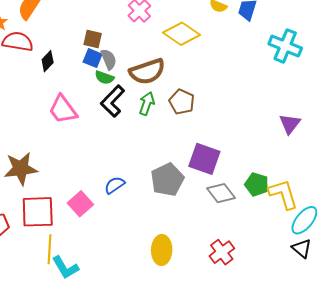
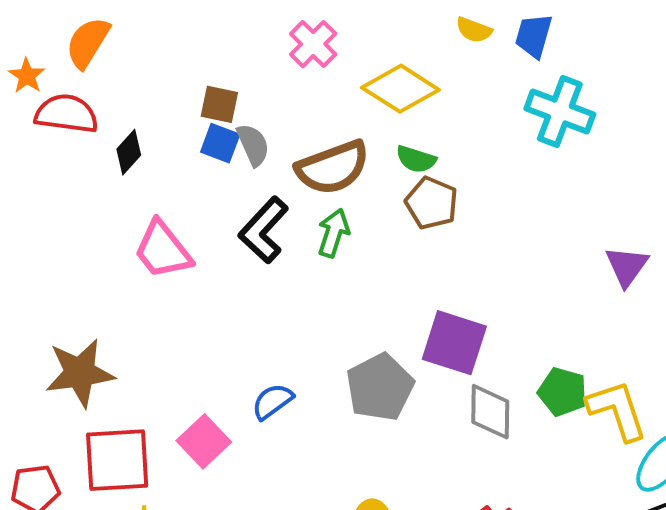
cyan cross: (285, 46) -> (560, 112), moved
green semicircle: (104, 77) -> (416, 159), moved
brown pentagon: (182, 102) -> (432, 203), moved
gray diamond: (221, 193) -> (490, 412), turned 40

